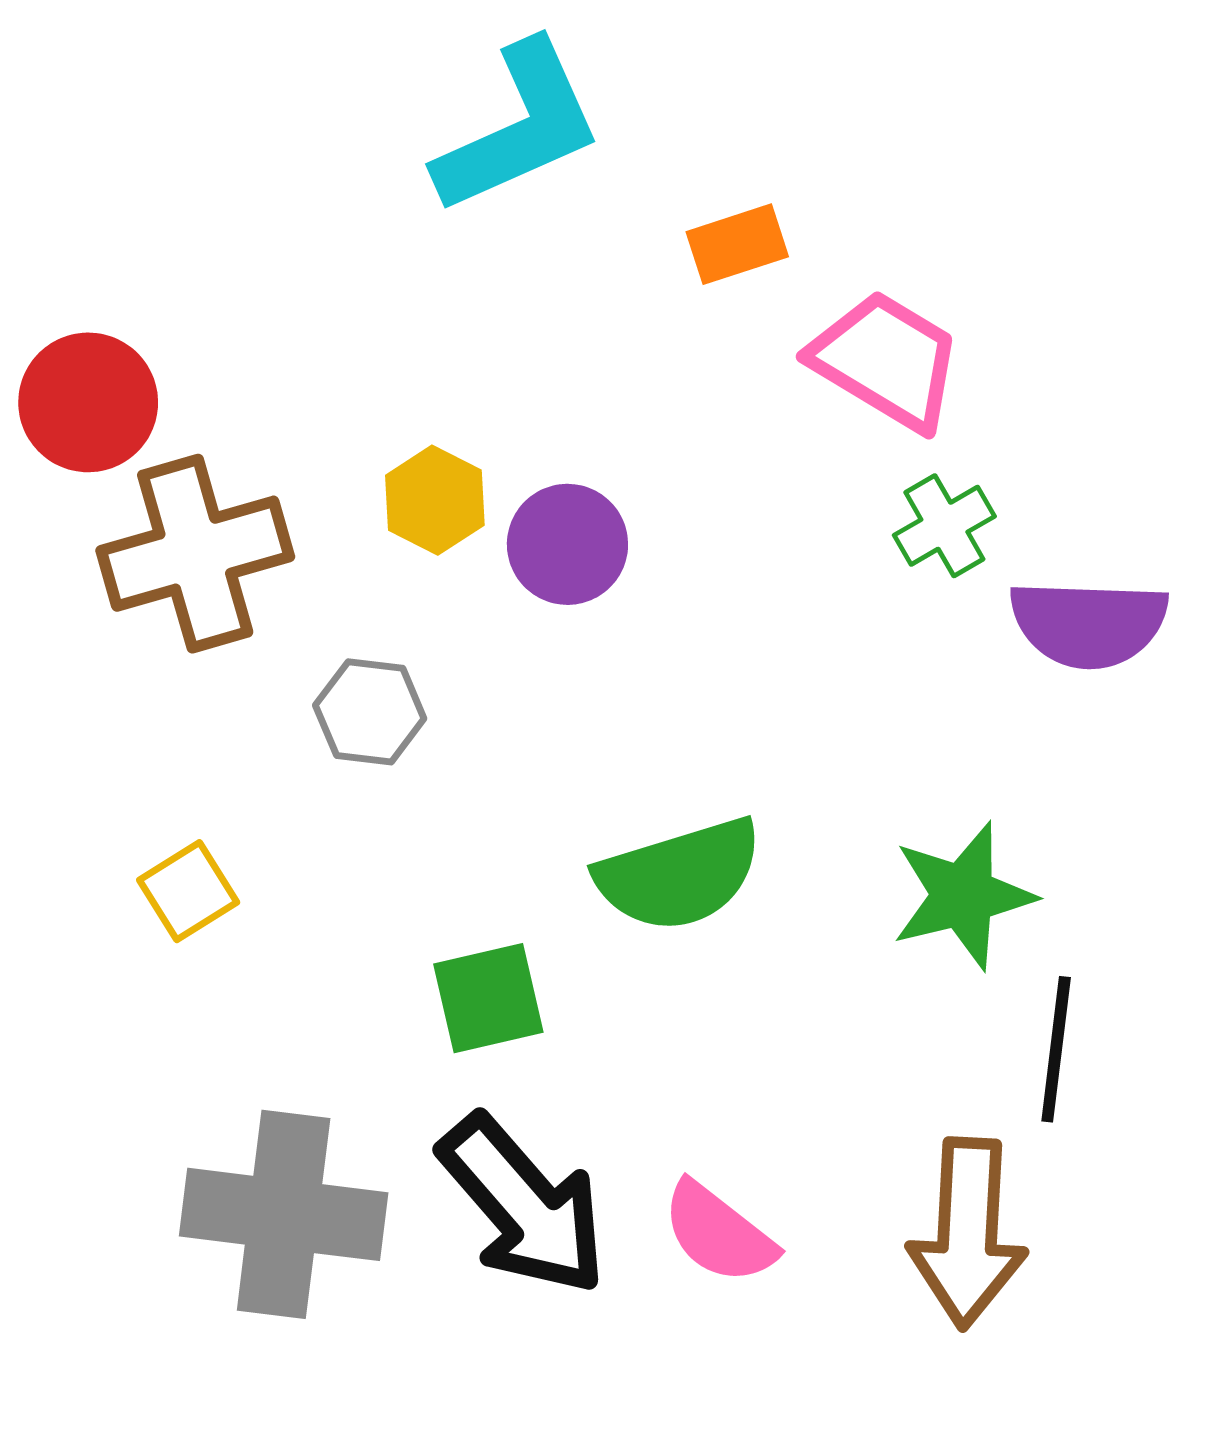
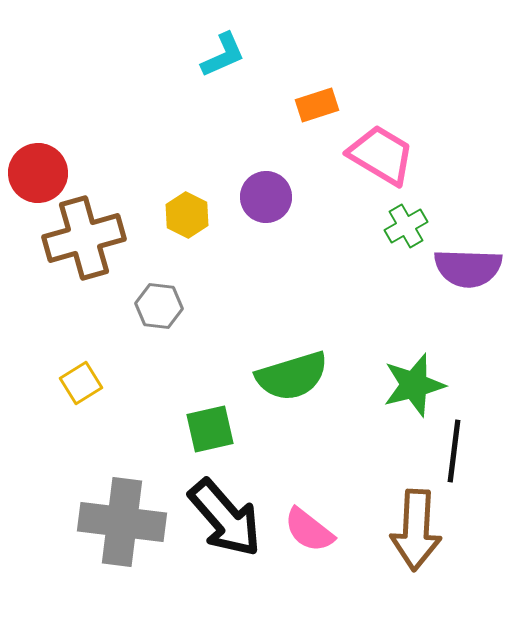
cyan L-shape: (519, 128) -> (223, 55), size x0.6
purple circle: (567, 544) -> (266, 197), moved

